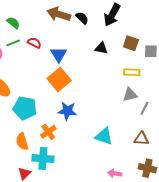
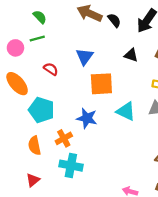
red semicircle: (34, 43) -> (51, 69), moved
orange square: (59, 80) -> (101, 84), moved, turned 30
cyan triangle: (104, 136) -> (126, 111), moved
cyan cross: (43, 159) -> (71, 166), moved

